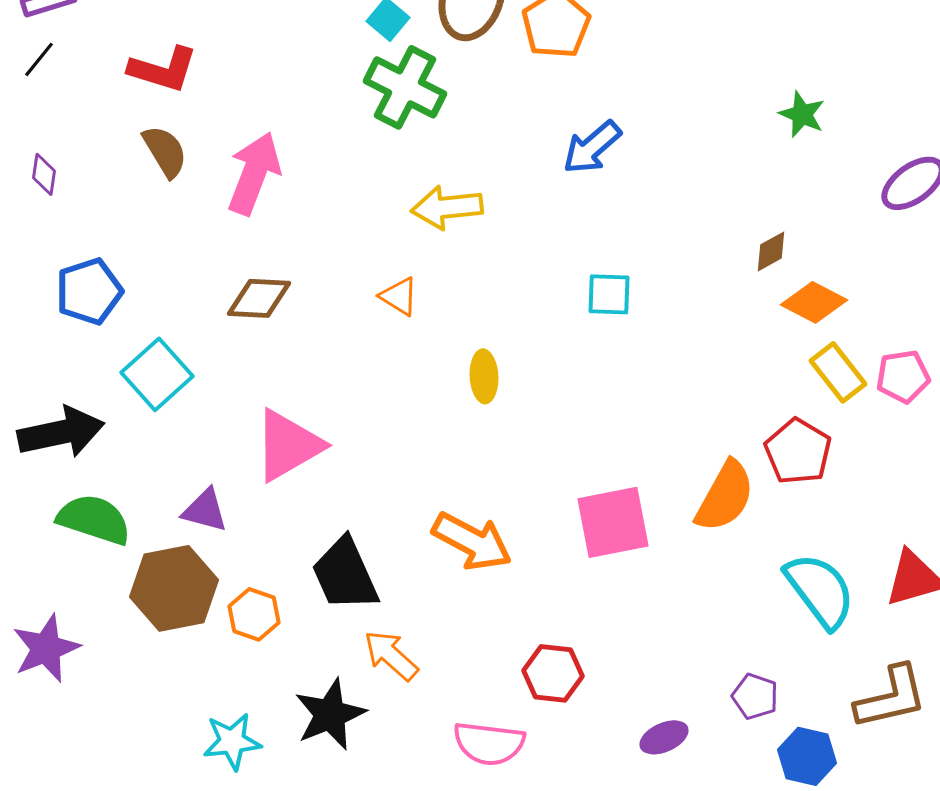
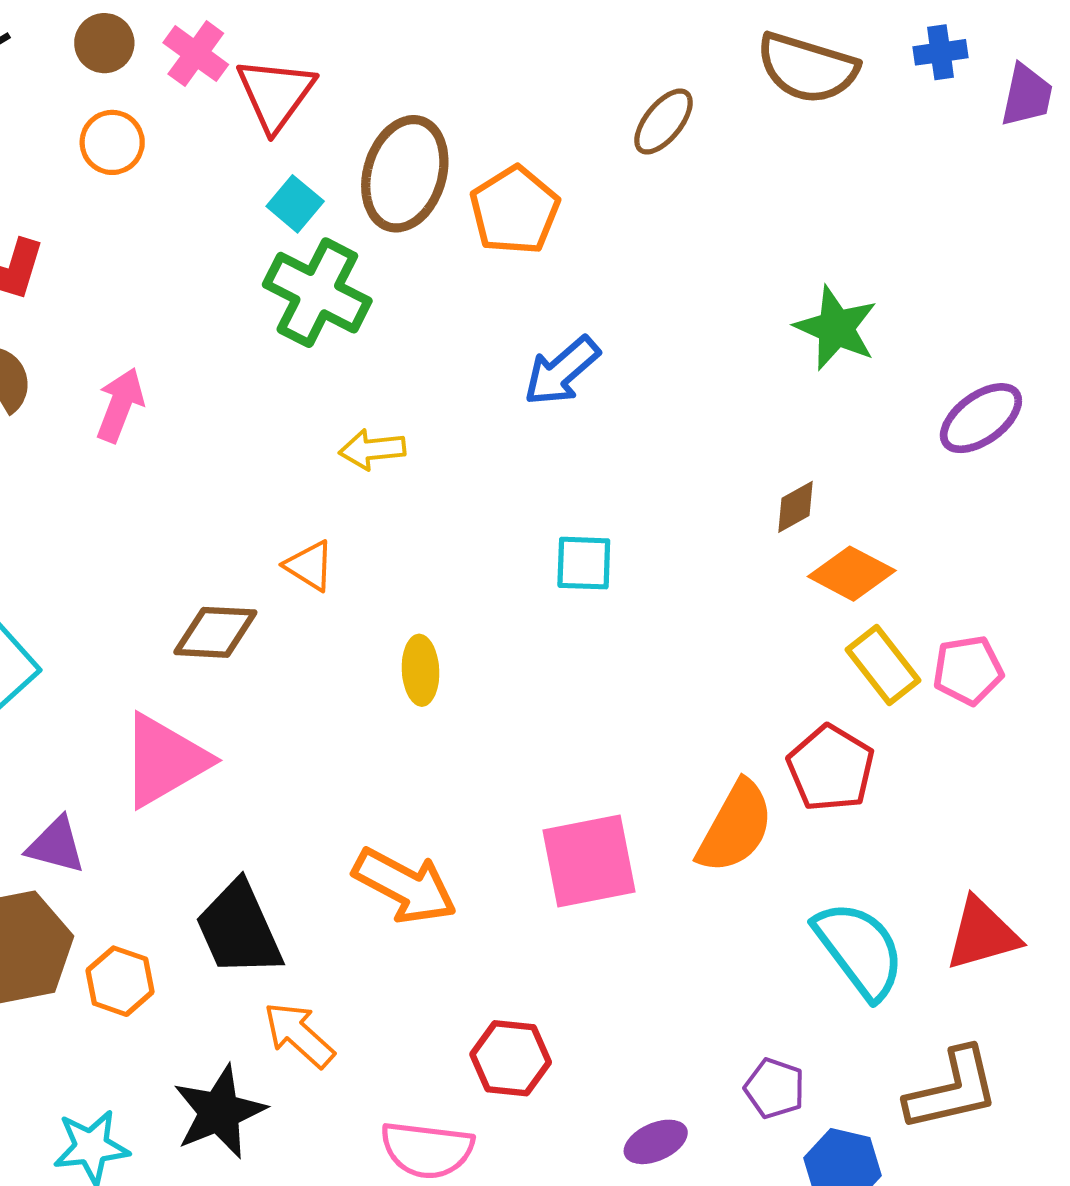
green star: (802, 114) -> (836, 328), size x1.4
pink arrow: (254, 173) -> (120, 405), size x0.7
yellow arrow: (447, 207) -> (372, 449), size x0.7
brown diamond: (259, 298) -> (215, 632), moved

